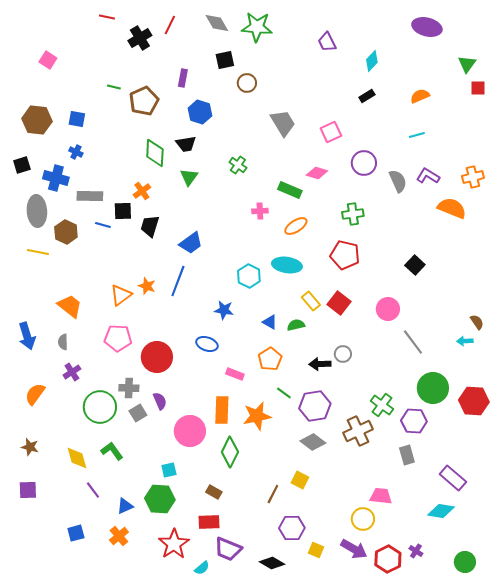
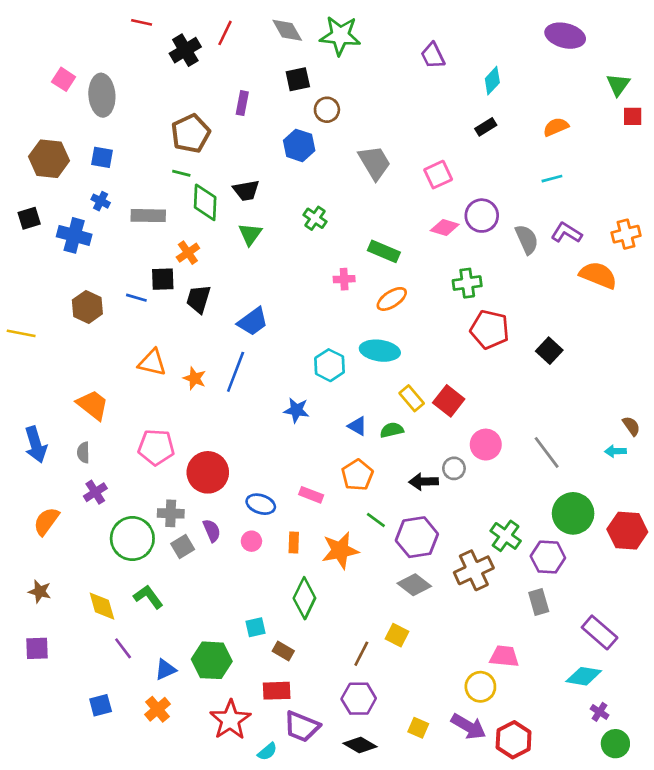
green line: (114, 87) -> (181, 173), moved
blue hexagon: (200, 112) -> (299, 145), moved
pink diamond: (317, 173) -> (445, 228), moved
gray rectangle: (90, 196) -> (148, 216), moved
gray ellipse: (37, 211) -> (102, 95), moved
yellow line: (38, 252) -> (21, 333), moved
red pentagon: (345, 255) -> (490, 329), moved
orange triangle: (121, 295) -> (152, 363), moved, turned 50
pink circle: (388, 309) -> (486, 445), moved
blue ellipse: (207, 344) -> (261, 504), moved
orange rectangle: (222, 410) -> (294, 542), size x0.6
pink circle: (190, 431) -> (251, 541), moved, size x0.5
cyan square: (169, 470) -> (255, 627), moved
purple hexagon: (292, 528) -> (359, 699), moved
purple cross: (416, 551) -> (600, 712), moved

